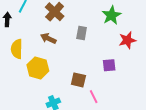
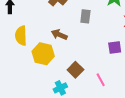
brown arrow: (48, 38) -> (59, 35), moved
brown square: (78, 80) -> (75, 70), moved, turned 35

